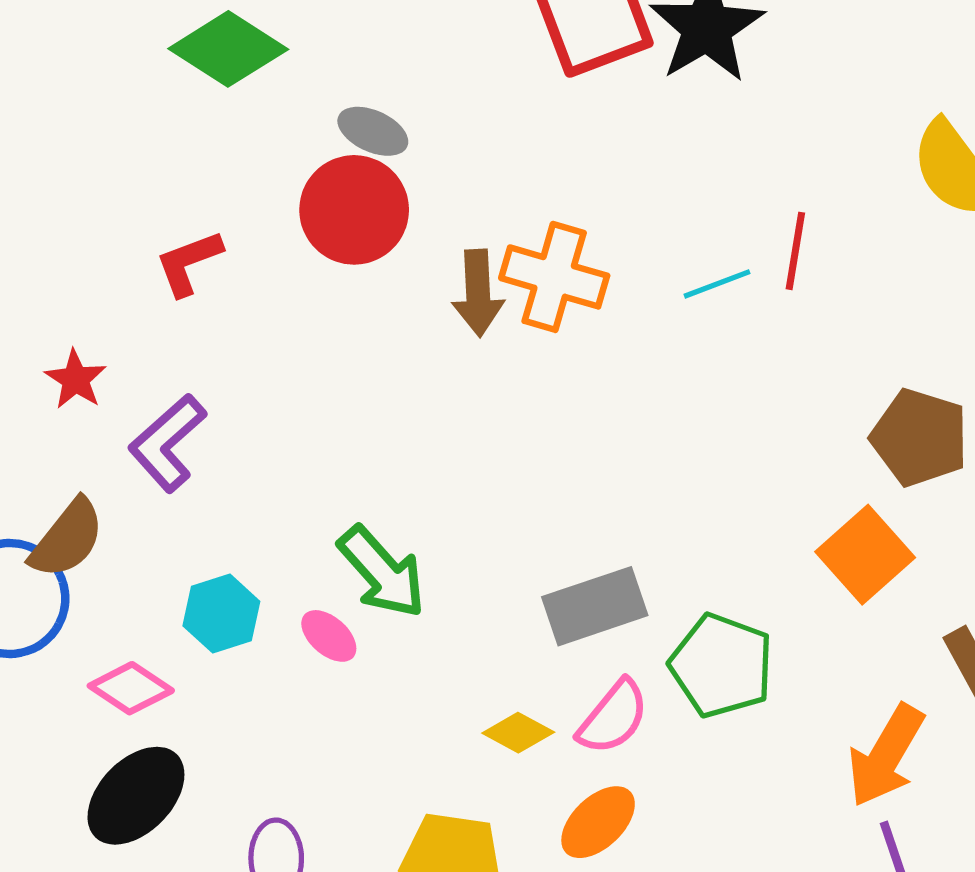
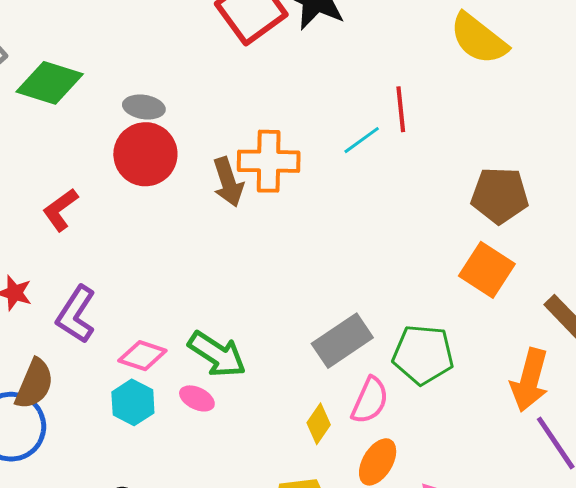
pink diamond: (131, 688) -> (142, 356), moved
yellow diamond: (518, 733) -> (319, 424), turned -69

